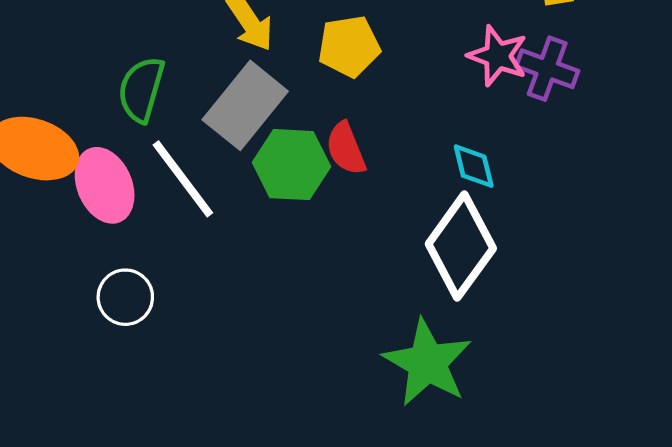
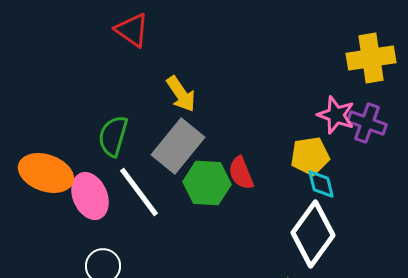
yellow pentagon: (349, 46) -> (310, 156), moved

